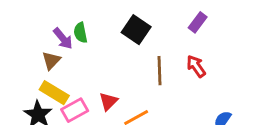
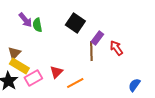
purple rectangle: (198, 22) -> (97, 38), moved
purple arrow: (63, 38) -> (25, 20), moved
brown triangle: (51, 60) -> (14, 53), moved

